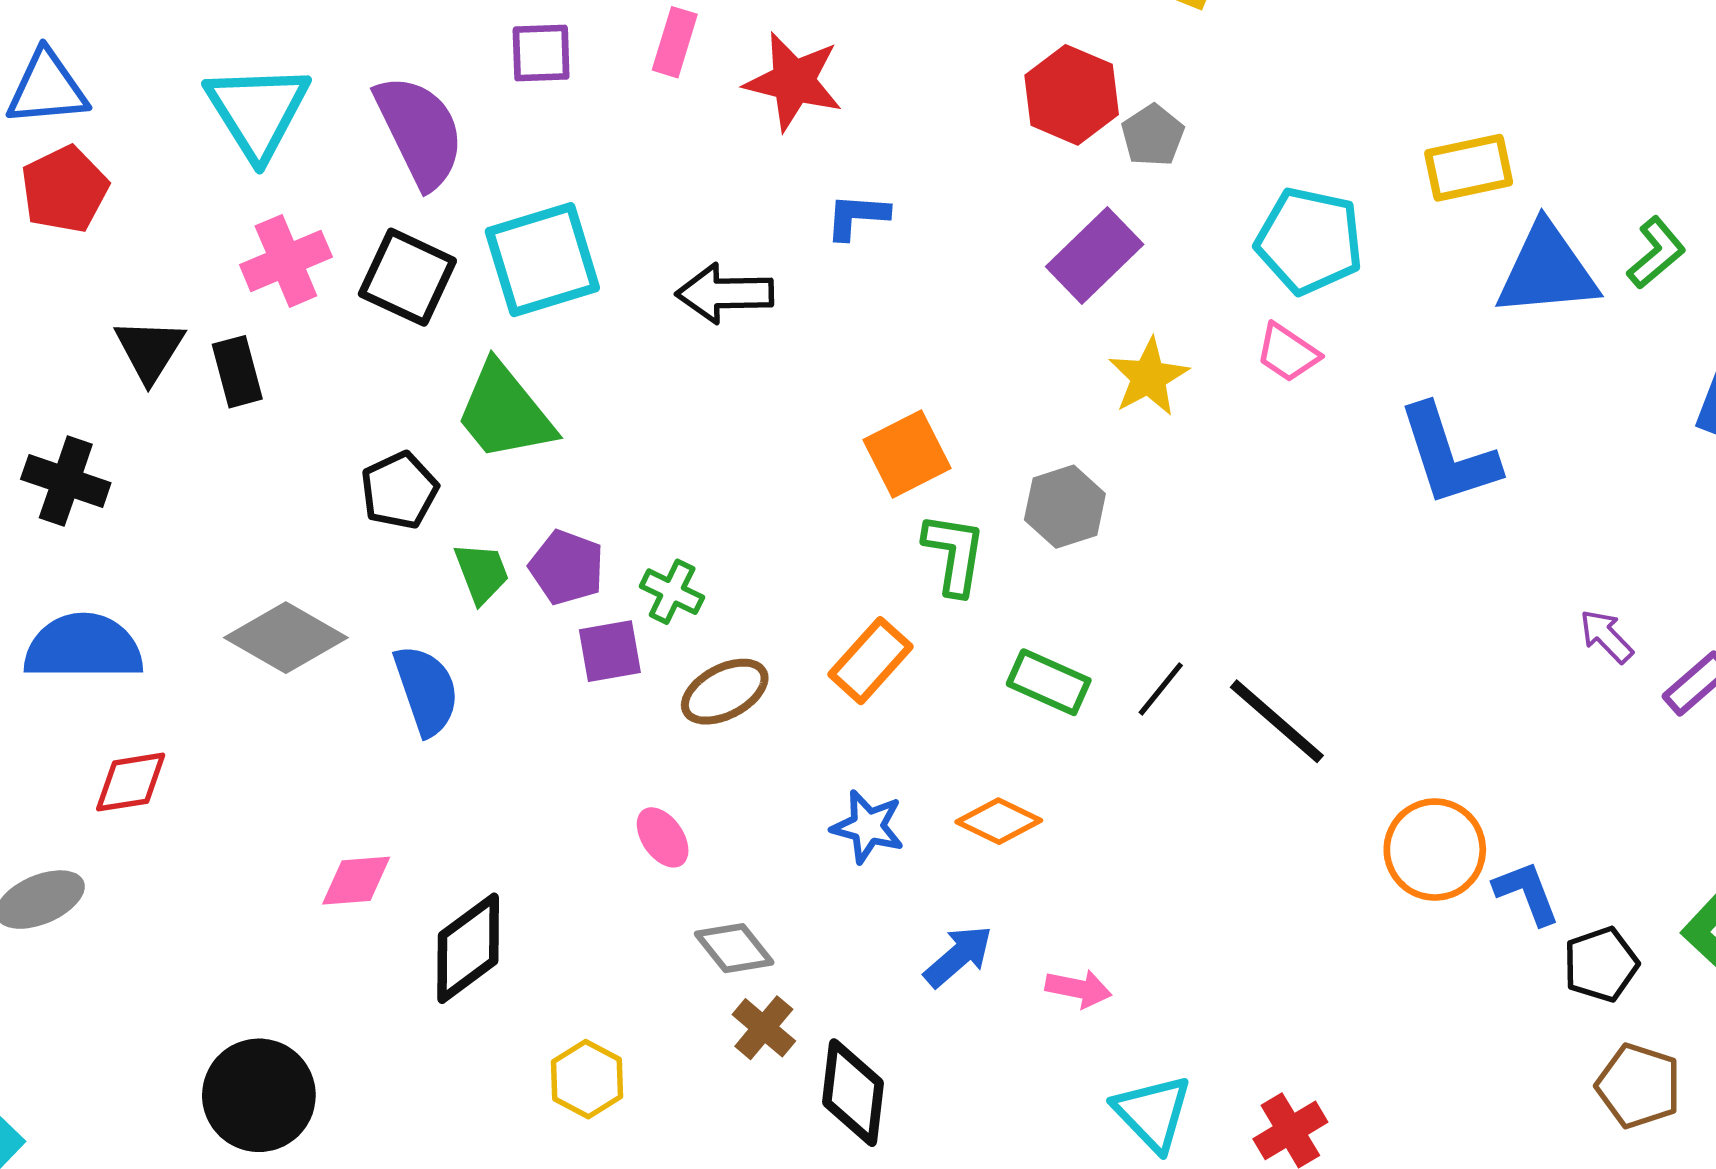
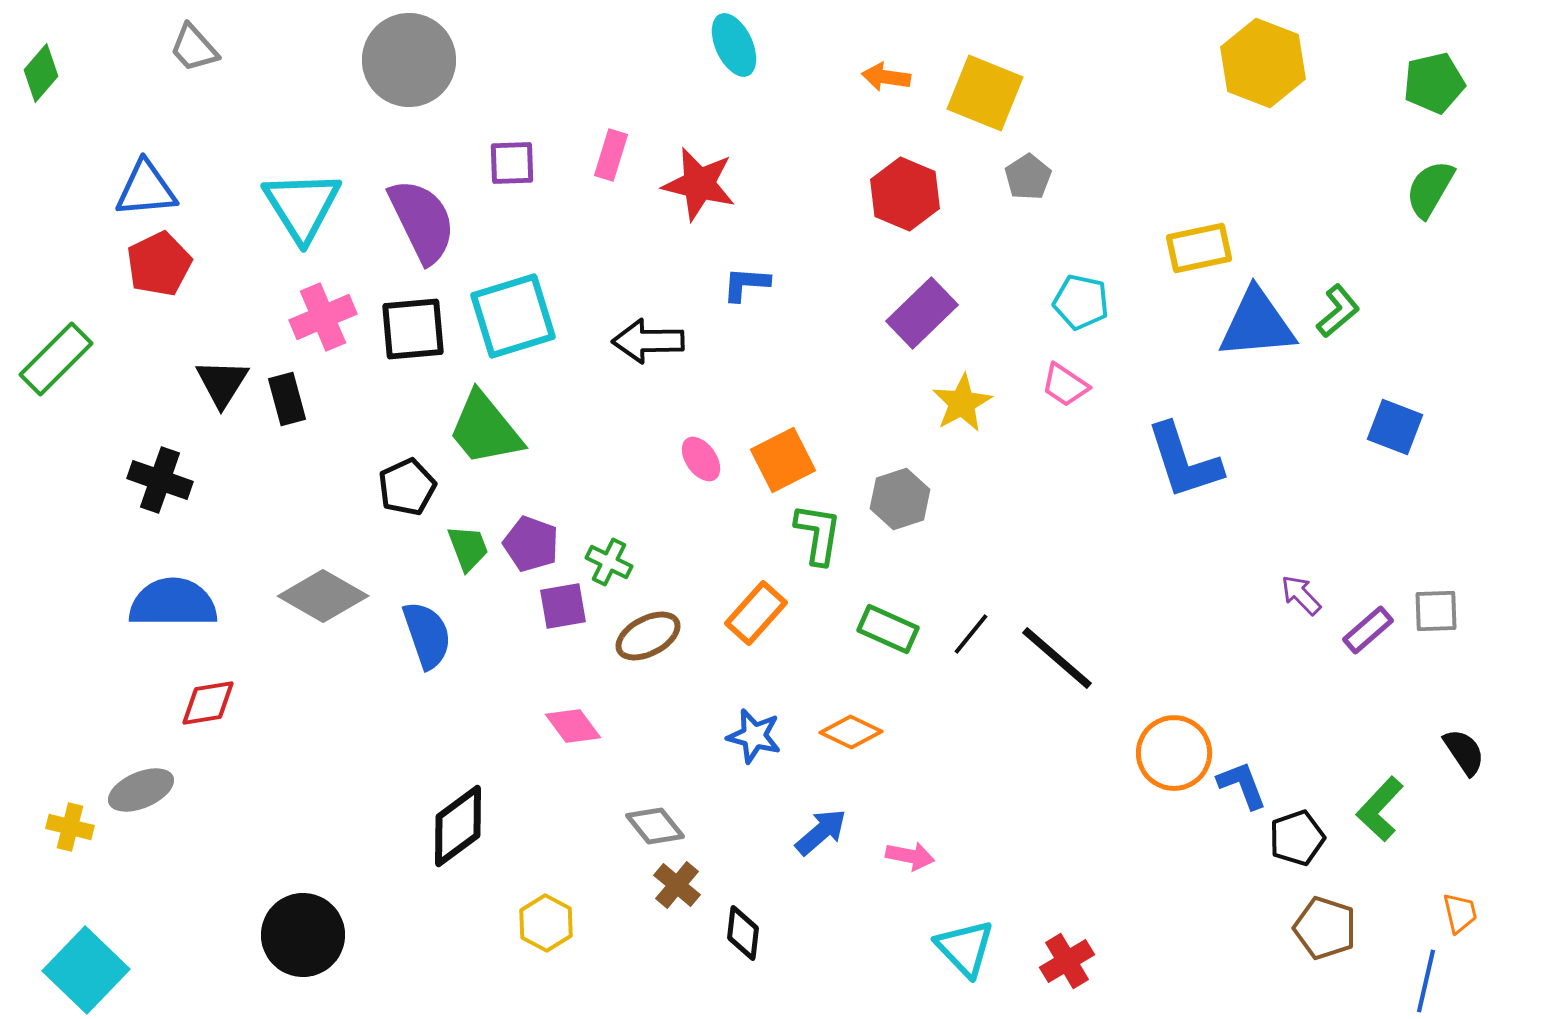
gray pentagon: (1153, 135) -> (1028, 177), moved
cyan pentagon: (1309, 241) -> (1081, 302), size x0.7
black square: (407, 277) -> (413, 329), turned -30
pink ellipse: (663, 837) -> (701, 459), moved
pink diamond: (356, 881) -> (573, 726), moved, turned 58
black diamond: (853, 1093) -> (743, 933), size x0.7

